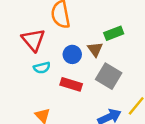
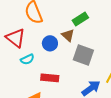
red rectangle: (71, 84) -> (50, 78), moved

